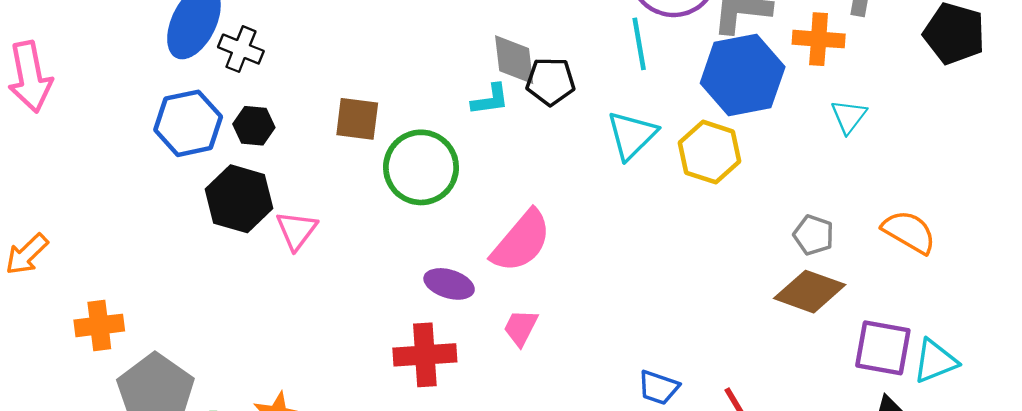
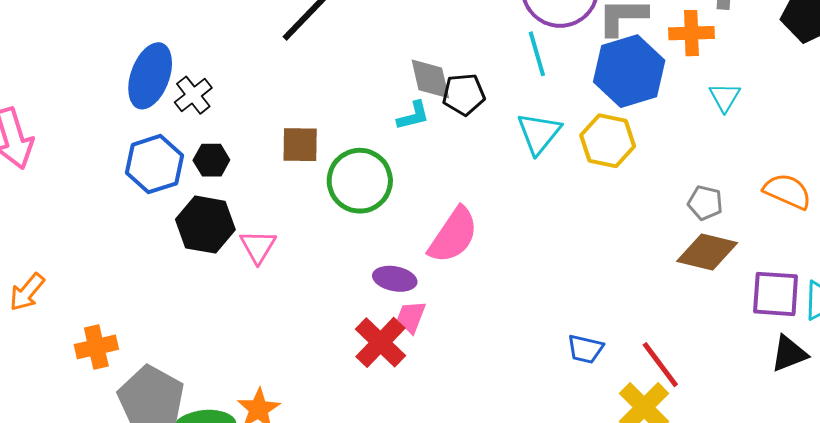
black cross: (241, 49) -> (193, 95), turned 36
pink trapezoid: (521, 328) -> (411, 317), moved
red cross: (425, 355) -> (380, 342), turned -36

